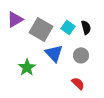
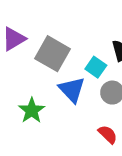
cyan square: (68, 27) -> (96, 67), moved

